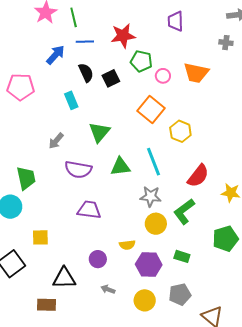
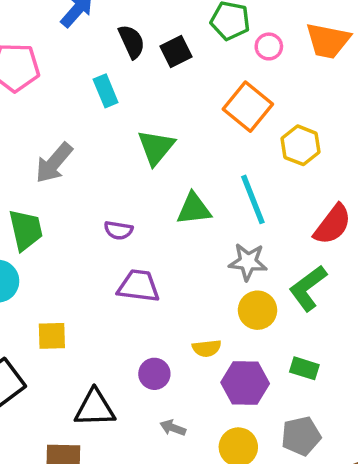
gray arrow: (56, 141) -> (54, 163), moved, size x1.4
purple semicircle: (78, 169) -> (118, 230), moved, size x0.6

